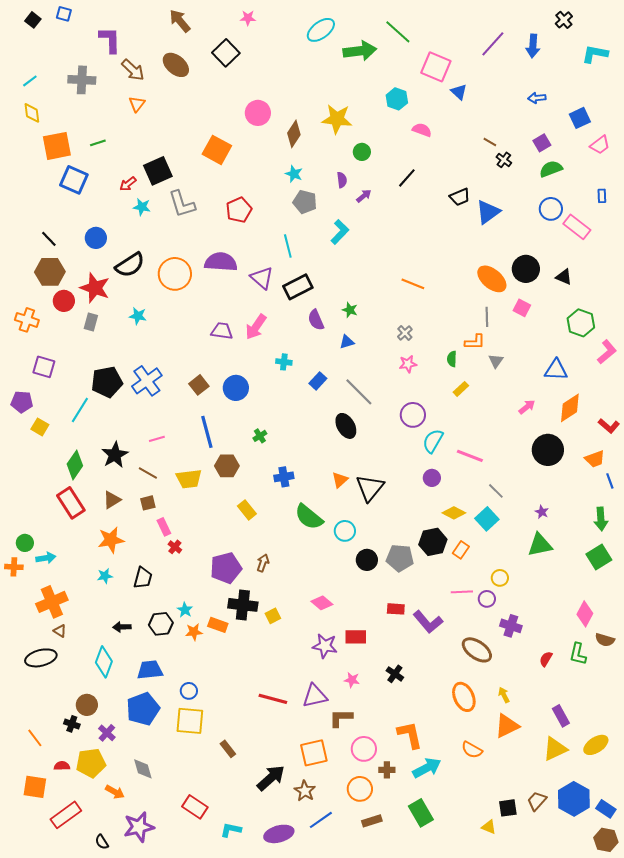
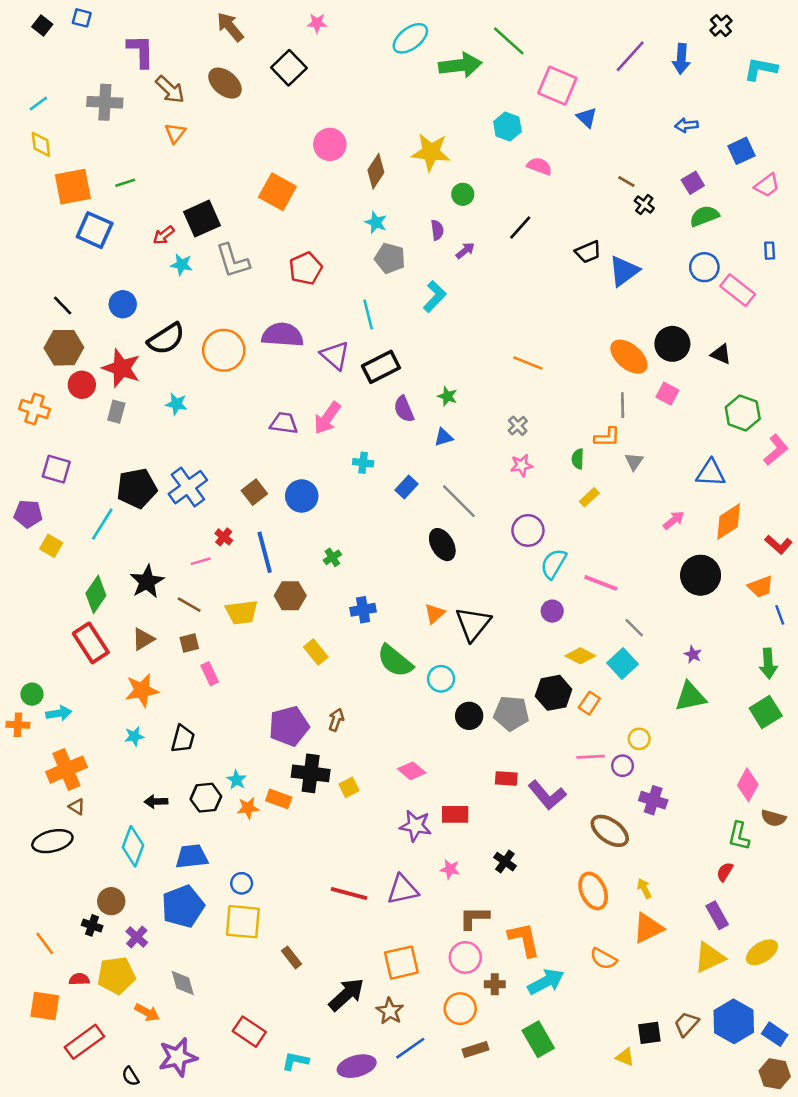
red cross: (175, 547) -> (224, 537), moved
red semicircle: (546, 659) -> (725, 872), moved
brown L-shape: (341, 718) -> (474, 918), moved

